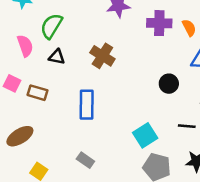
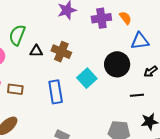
black triangle: (57, 57) -> (36, 51), moved
black circle: (169, 84) -> (117, 64), size x1.6
cyan square: (145, 135) -> (87, 78), moved

